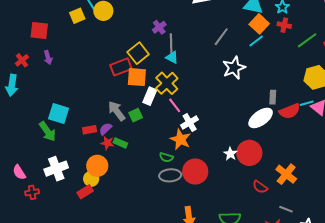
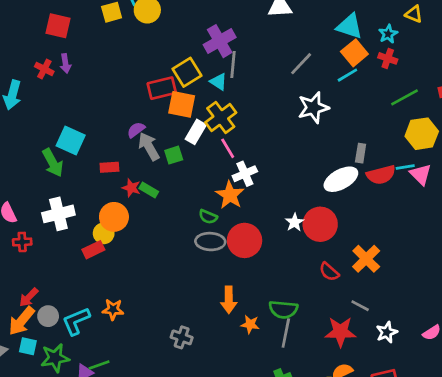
purple cross: (159, 27) -> (220, 41), size x1.6
green line: (307, 40) -> (405, 97), moved
cyan triangle: (172, 57) -> (218, 82), moved
red cross: (22, 60) -> (44, 69), moved, turned -32
purple semicircle: (106, 129) -> (136, 130), moved

